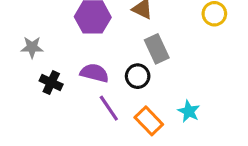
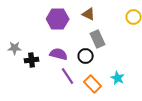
gray star: (32, 47) -> (15, 48), moved
black cross: (51, 83) -> (32, 60), turned -32

